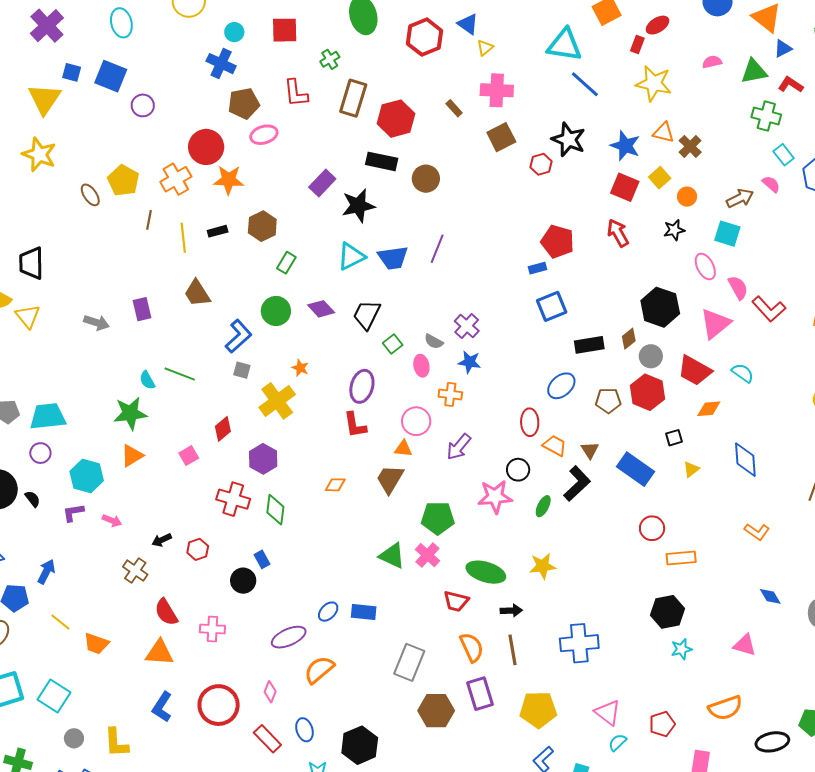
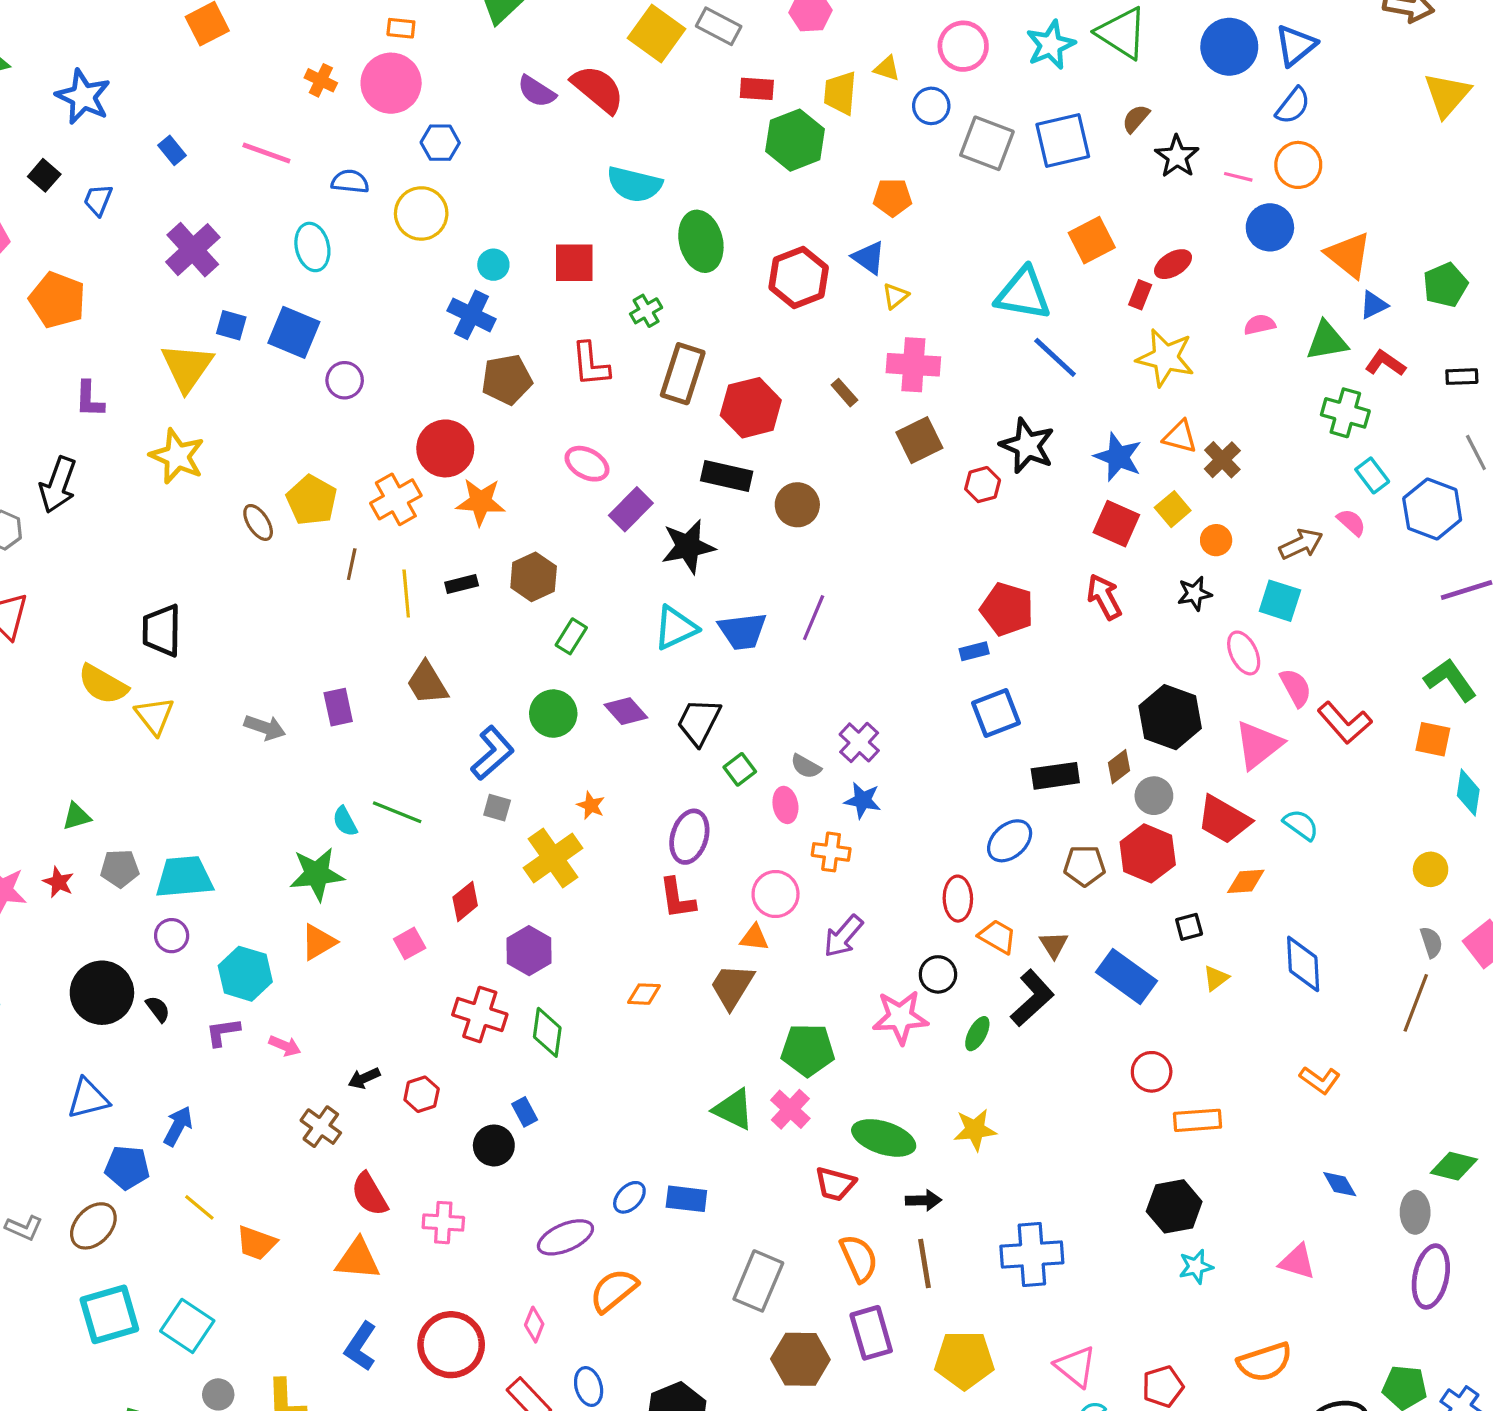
pink ellipse: (264, 135) -> (587, 464), moved, turned 44

